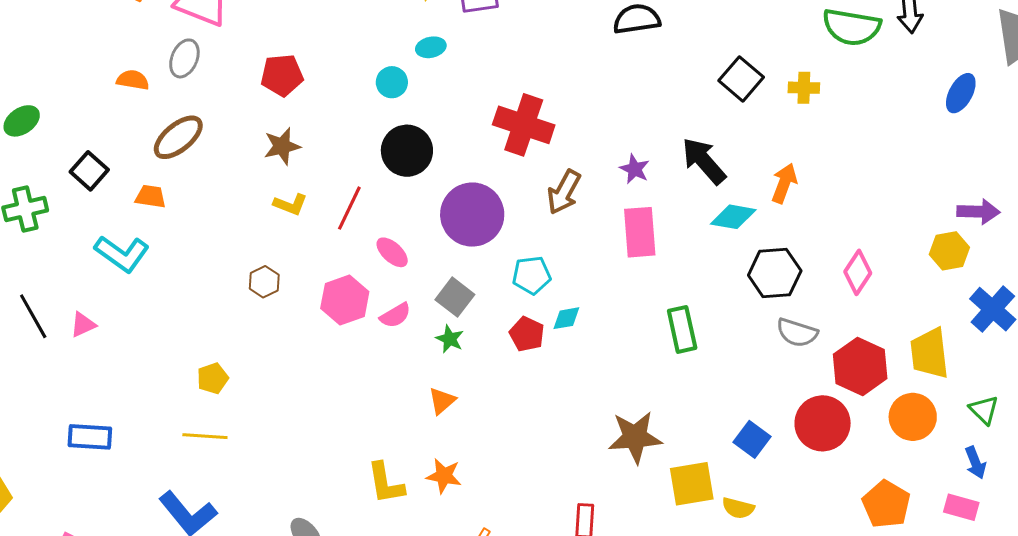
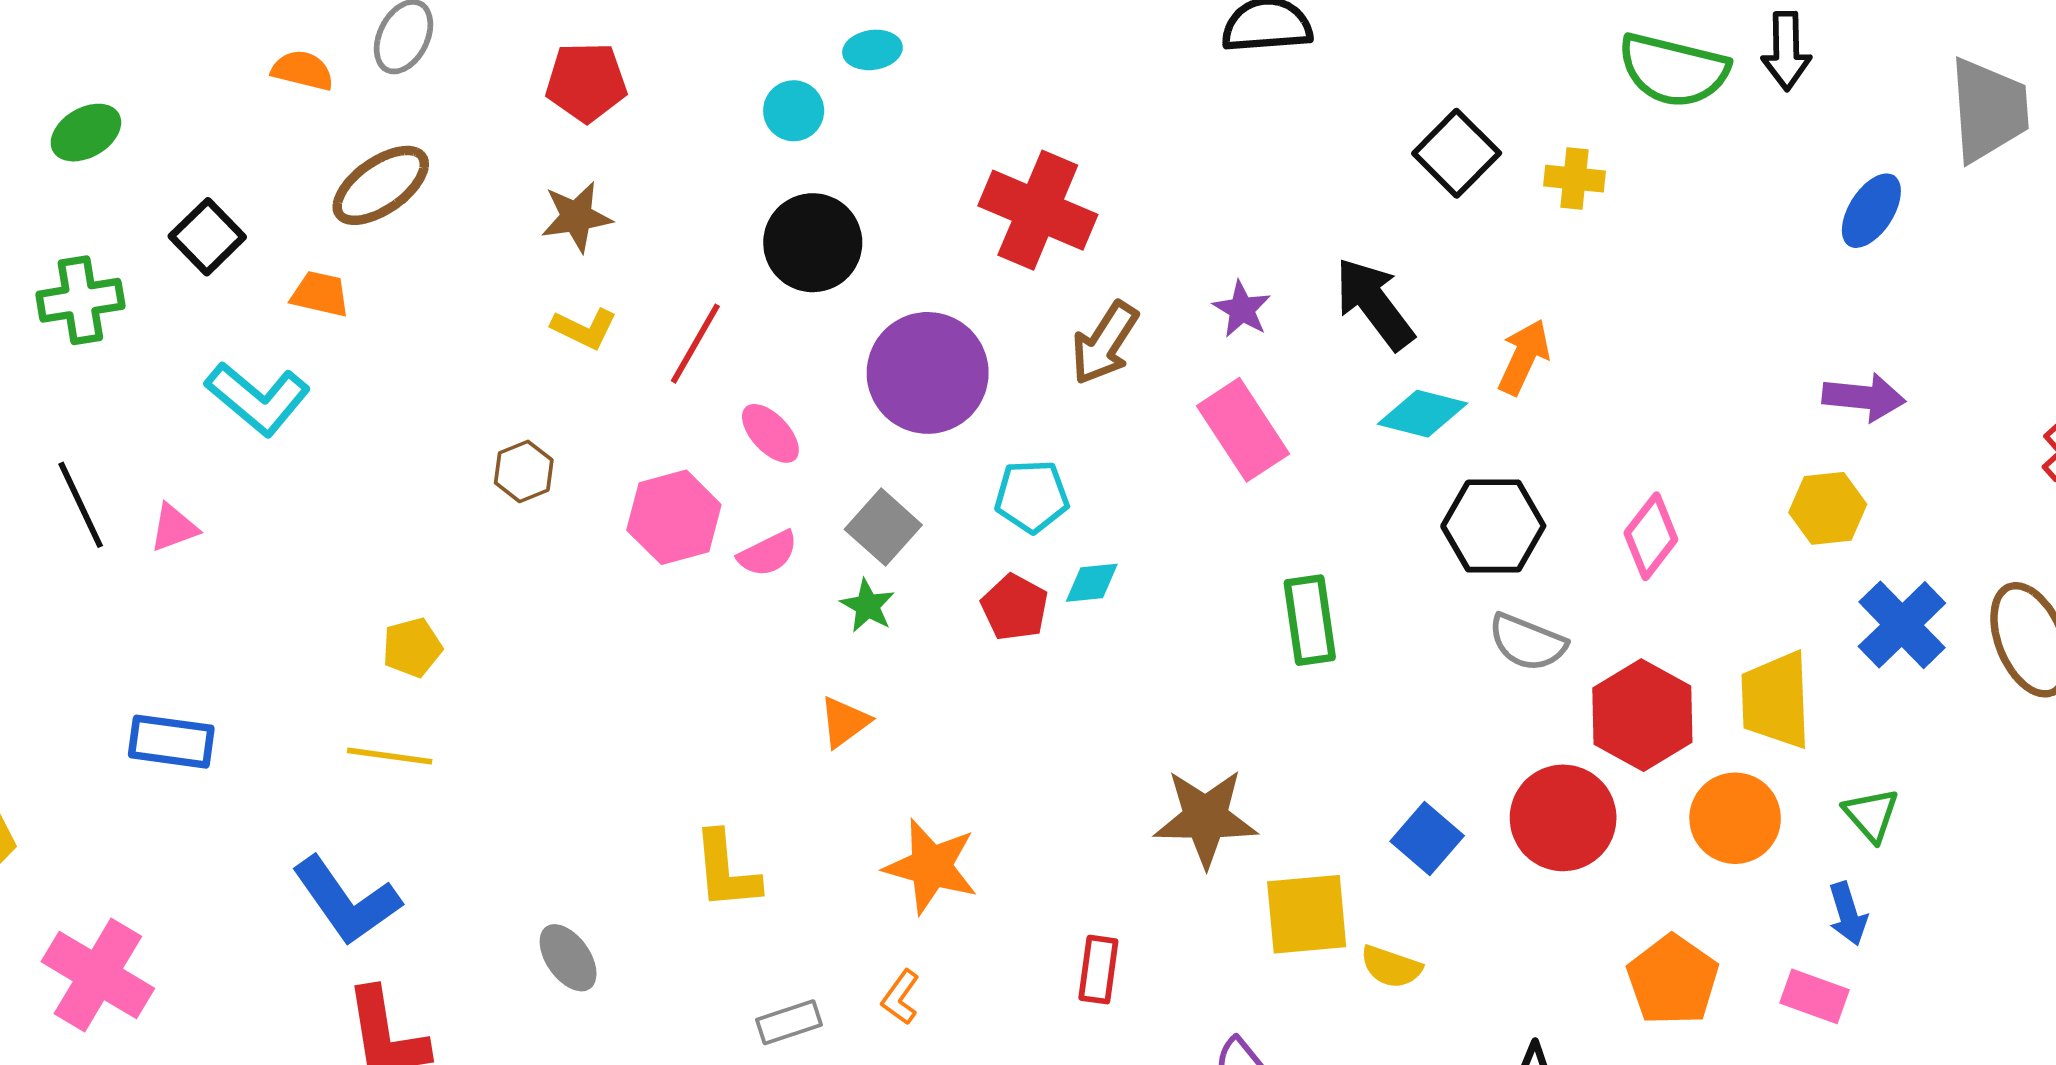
purple arrow: (978, 212) -> (1864, 397), moved
pink rectangle: (640, 232) -> (1243, 430), turned -33
orange star: (444, 476) -> (931, 867), moved, size x1.4

